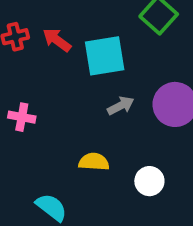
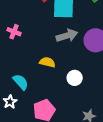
gray arrow: (121, 106) -> (67, 36), size x1.5

